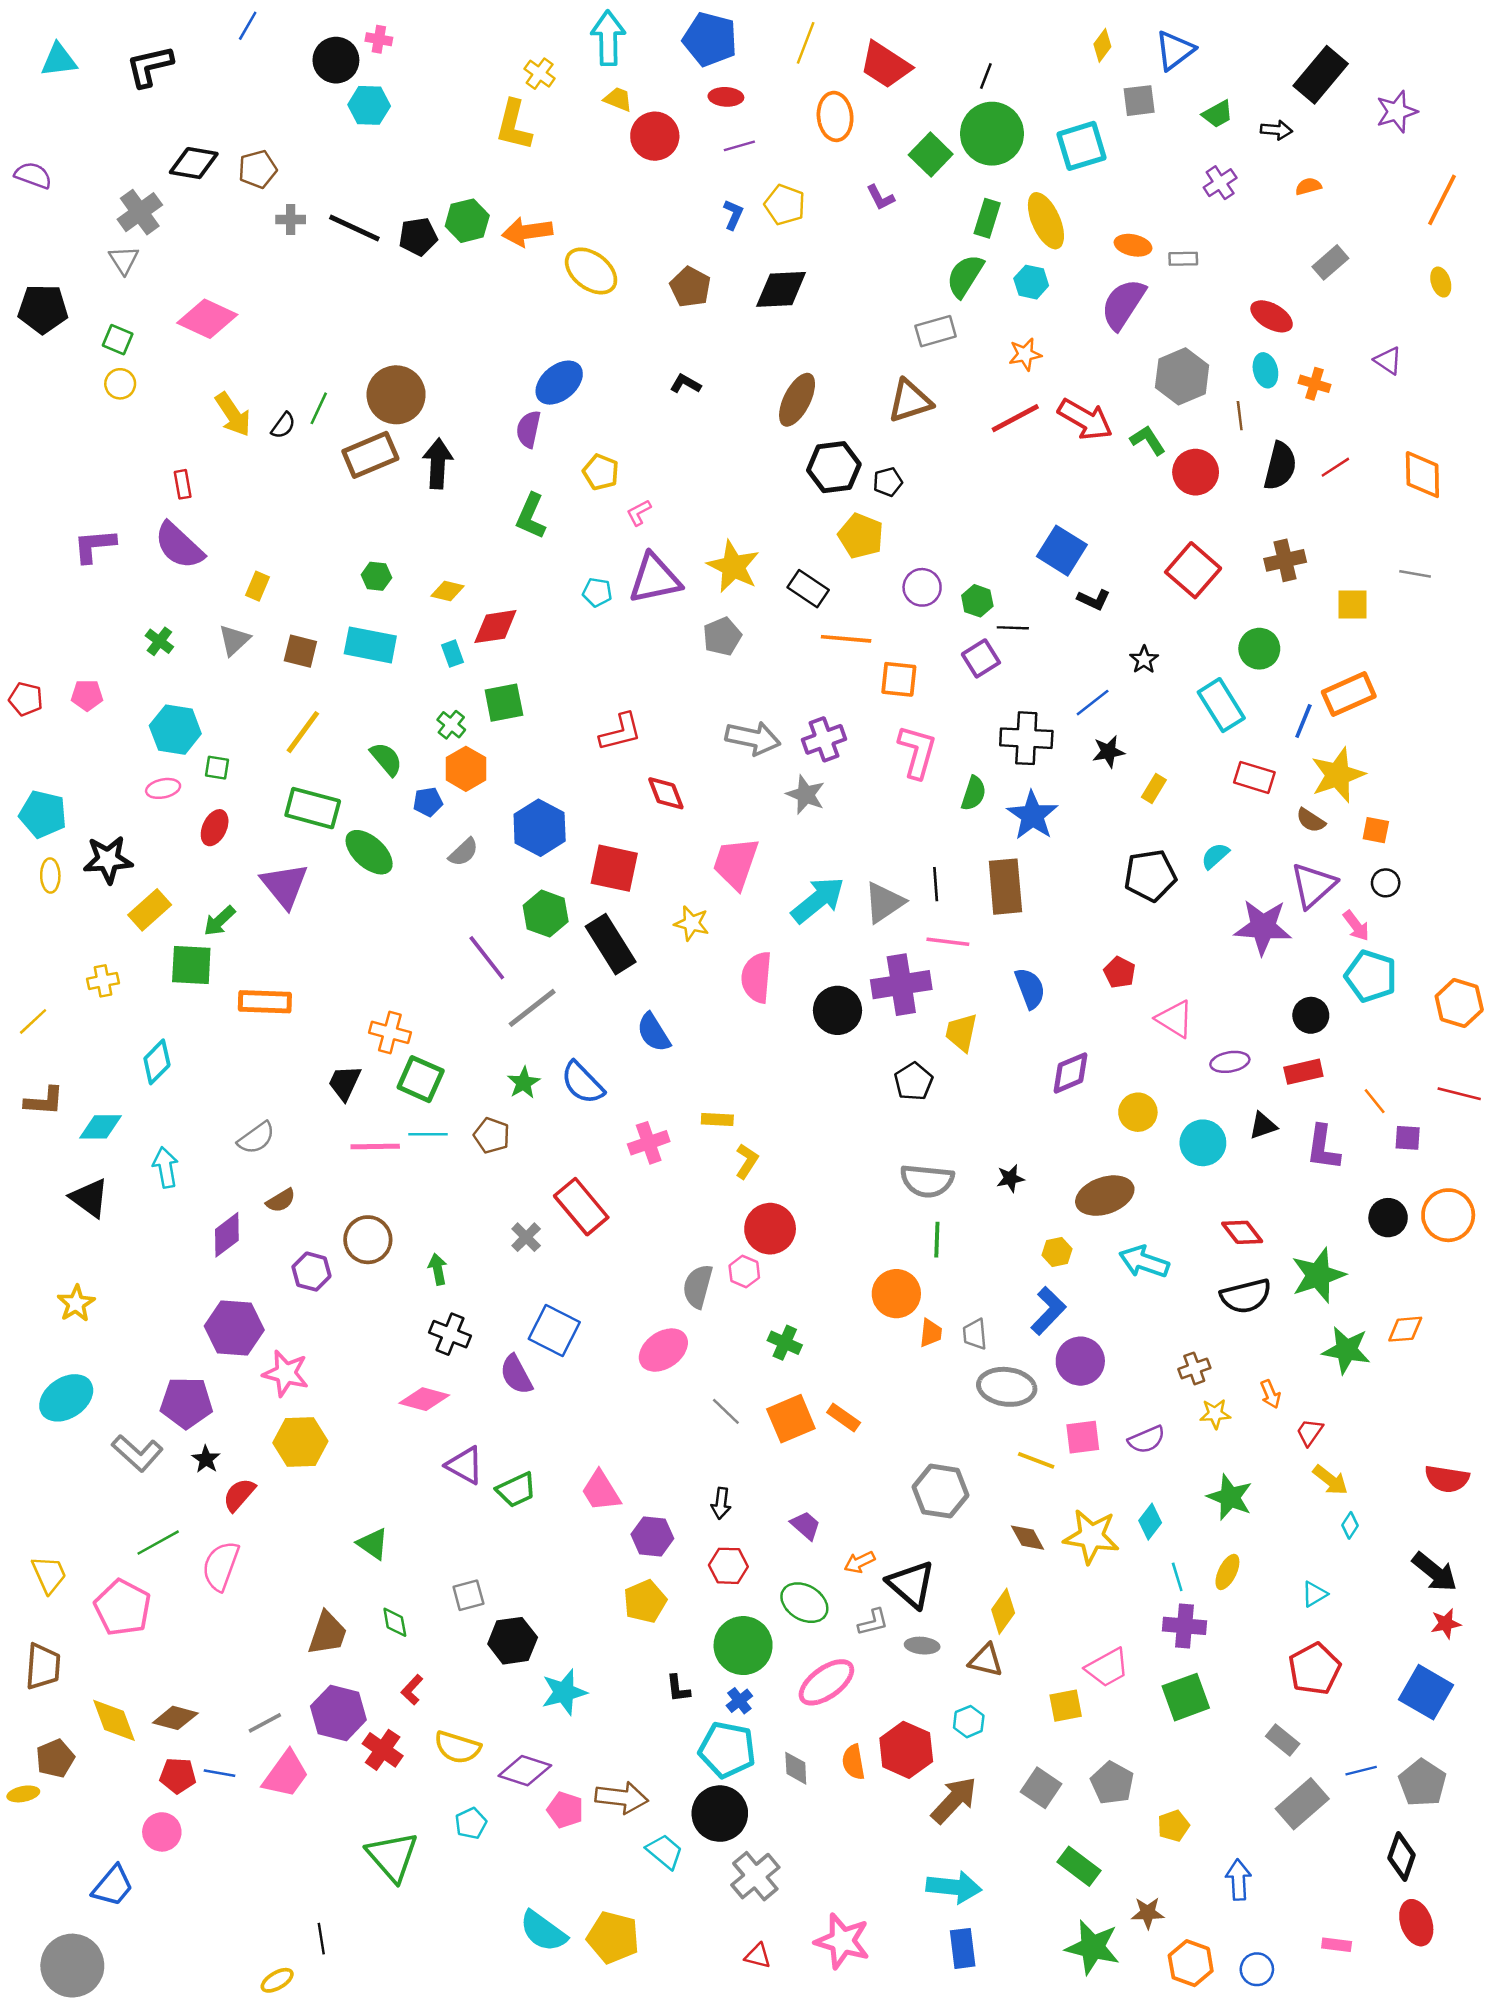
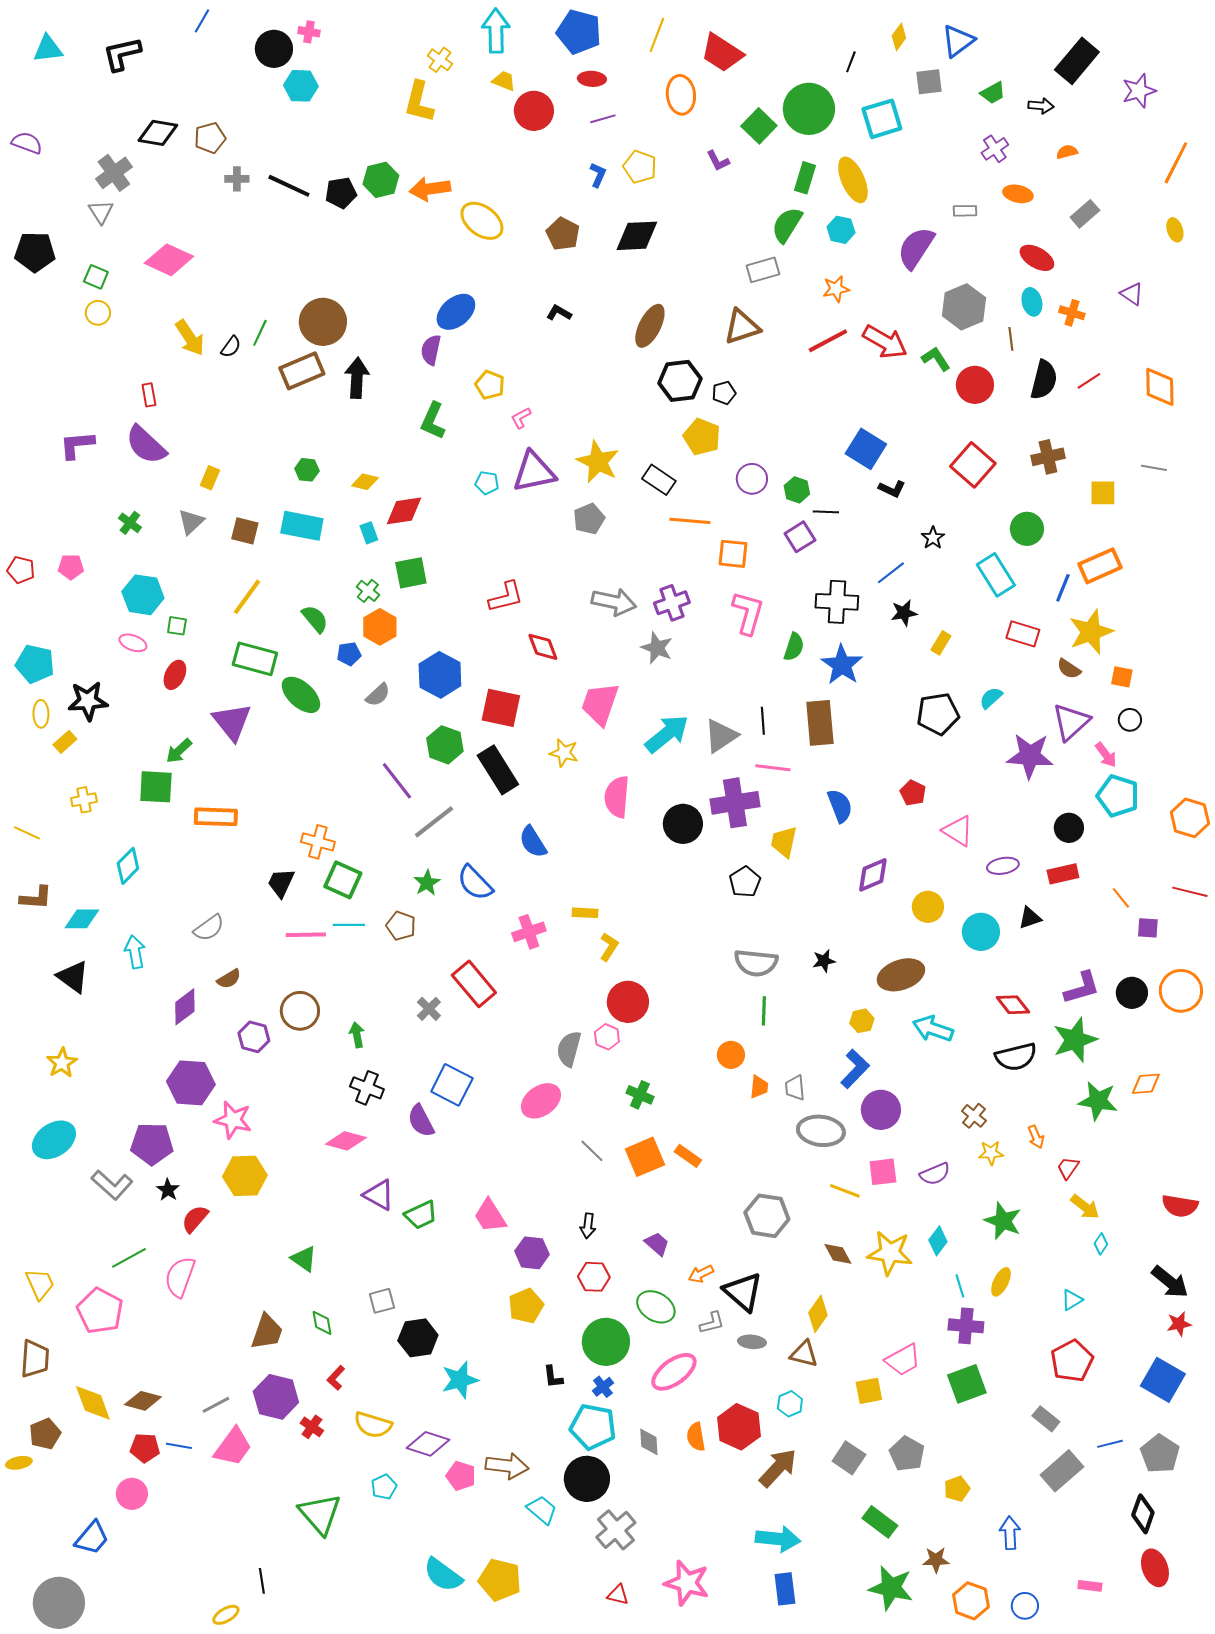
black line: (986, 76) -> (851, 62), moved
orange ellipse: (1133, 245) -> (1018, 194), moved
pink ellipse: (163, 788) -> (133, 643), turned 32
yellow rectangle: (150, 910) -> (65, 742), moved, size x0.7
yellow line: (33, 1021) -> (27, 833), turned 68
purple L-shape: (1323, 1148) -> (1082, 988), moved, turned -114
orange circle: (896, 1294) -> (731, 1055), size x0.7
brown cross: (1194, 1368) -> (974, 1116), turned -30
red cross: (383, 1750) -> (312, 1427), size x0.7

